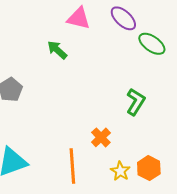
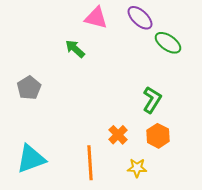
orange hexagon: (149, 168) -> (158, 136), moved
yellow star: (120, 171) -> (137, 168), turned -30

